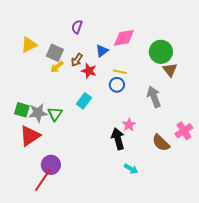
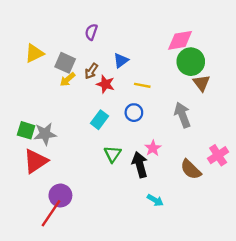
pink diamond: (124, 38) -> (180, 40), moved
blue circle: (117, 85) -> (134, 113), moved
green triangle: (55, 114) -> (113, 154), moved

